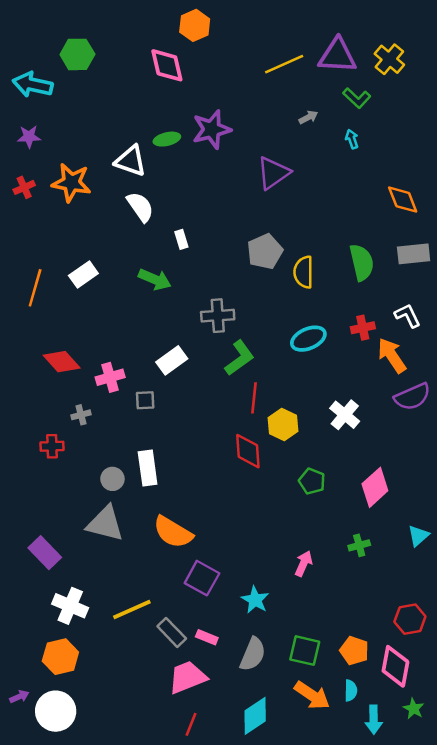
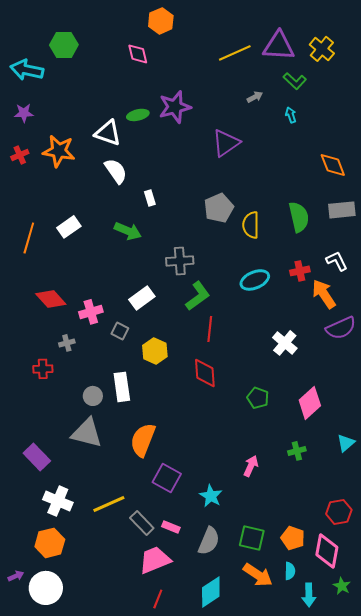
pink diamond: (167, 65) -> (138, 54), size x0.7
gray square: (145, 400) -> (120, 331), turned 30
yellow hexagon: (283, 424) -> (155, 351), moved
orange semicircle: (173, 532) -> (143, 440), turned 80

